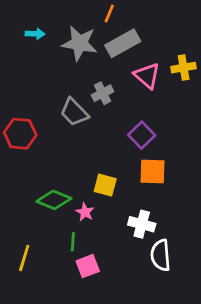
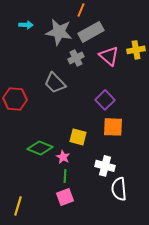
gray cross: (103, 93) -> (76, 58), moved
green line: (73, 242) -> (65, 176), moved
yellow line: (24, 258) -> (18, 206), moved

